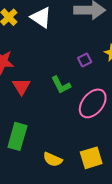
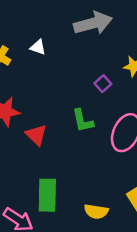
white triangle: (41, 18) -> (38, 47), size x0.6
green L-shape: (61, 85) -> (83, 121), turned 30

